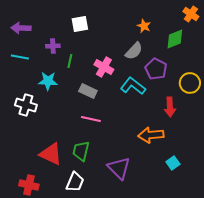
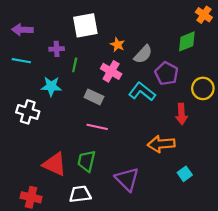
white square: (80, 24) -> (85, 25), size x1.4
orange star: (144, 26) -> (117, 45), moved
white trapezoid: (75, 182) -> (80, 194), turned -120

